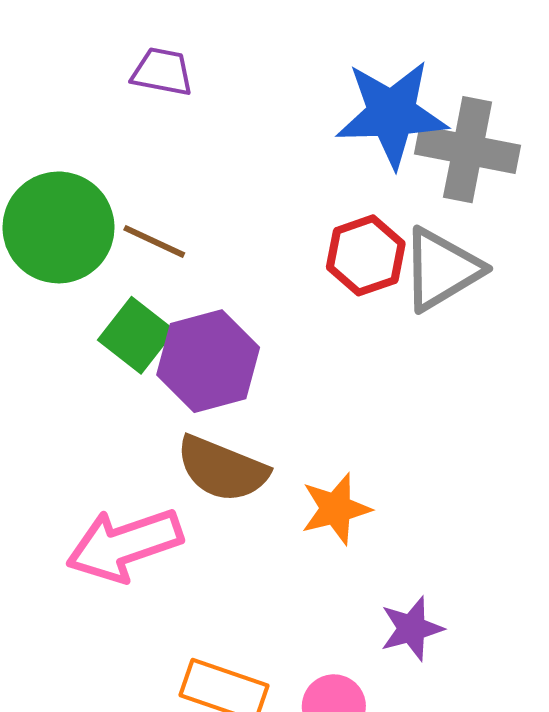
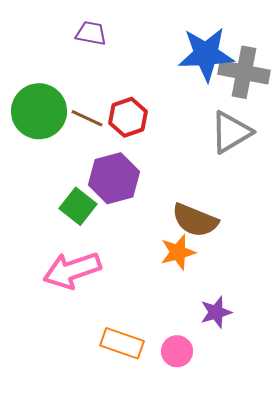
red hexagon: (366, 255) -> (128, 117), moved
green square: (136, 335) -> (78, 206), moved
brown semicircle: (222, 469) -> (195, 220), moved

